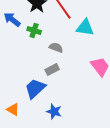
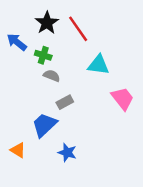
cyan triangle: (85, 28) -> (98, 65), moved
gray semicircle: (56, 48) -> (52, 76), moved

